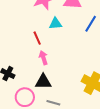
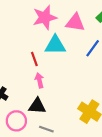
cyan triangle: (55, 24) -> (55, 45), size x1.5

